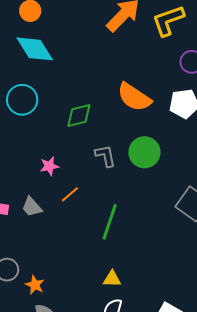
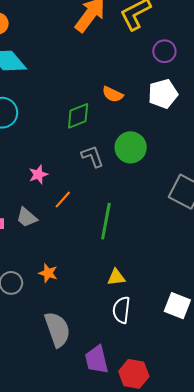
orange semicircle: (134, 97) -> (113, 94), size x0.6
green diamond: (79, 115) -> (78, 116), moved
orange star: (35, 285) -> (48, 273), moved

